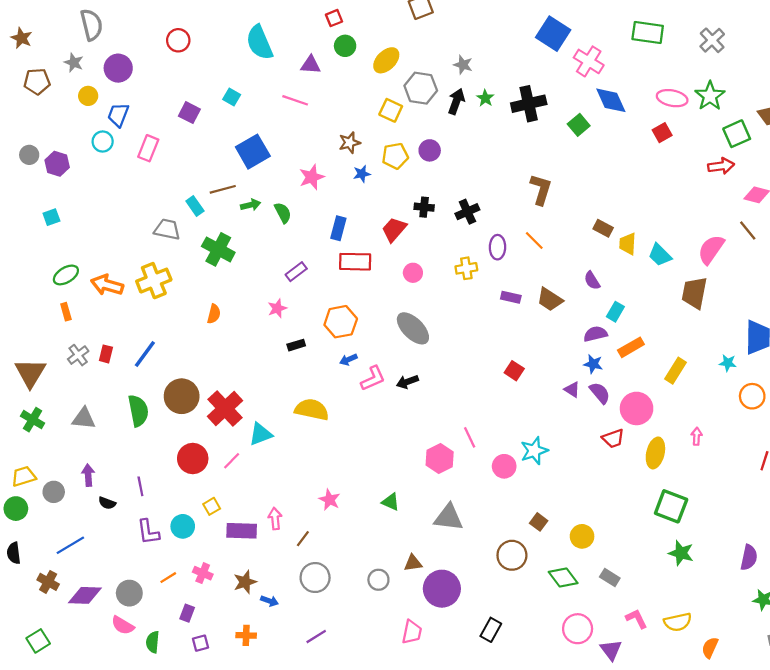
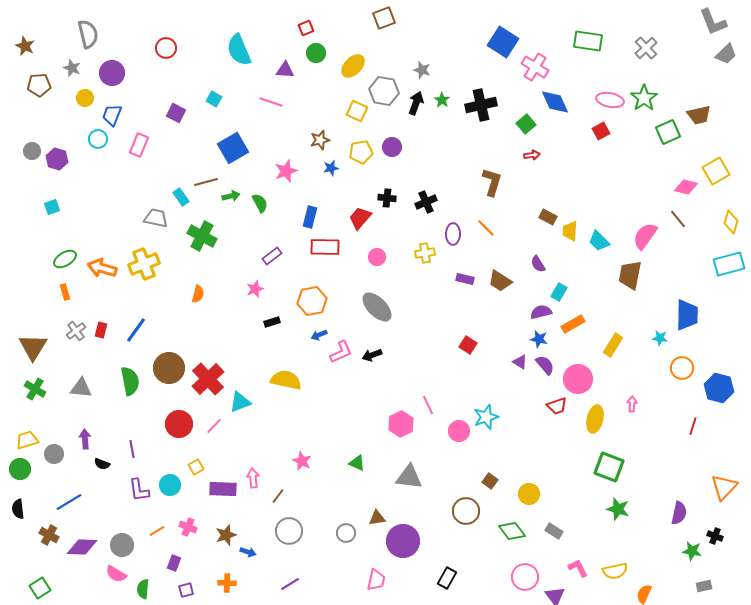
red arrow: (721, 166) -> (532, 155), moved, size x0.7

